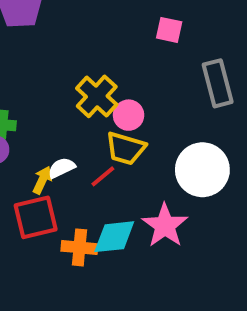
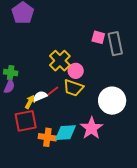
pink square: (169, 30) -> (98, 37), moved
gray rectangle: (218, 83) -> (115, 44), moved
red line: (103, 176) -> (52, 91), moved

